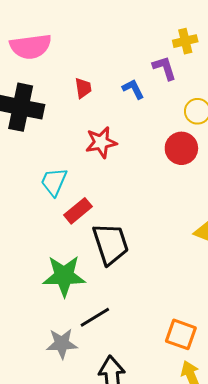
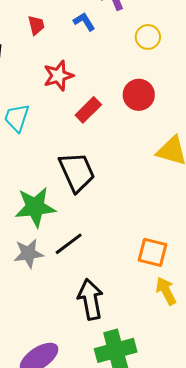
red circle: (181, 148) -> (139, 95), moved
red rectangle: (78, 211) -> (88, 110), moved
gray star: (62, 344) -> (29, 253), moved

